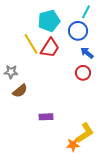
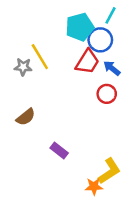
cyan pentagon: (49, 21) -> (80, 27), moved
red trapezoid: (50, 48) -> (87, 62), moved
gray star: (11, 72) -> (23, 67), moved
purple rectangle: (46, 117) -> (59, 150), turned 40

